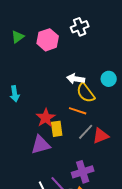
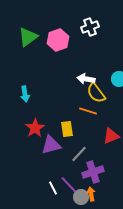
green triangle: (18, 37) -> (28, 37), size x1.5
red star: (46, 118) -> (35, 128), moved
gray line: (86, 132) -> (79, 154), moved

